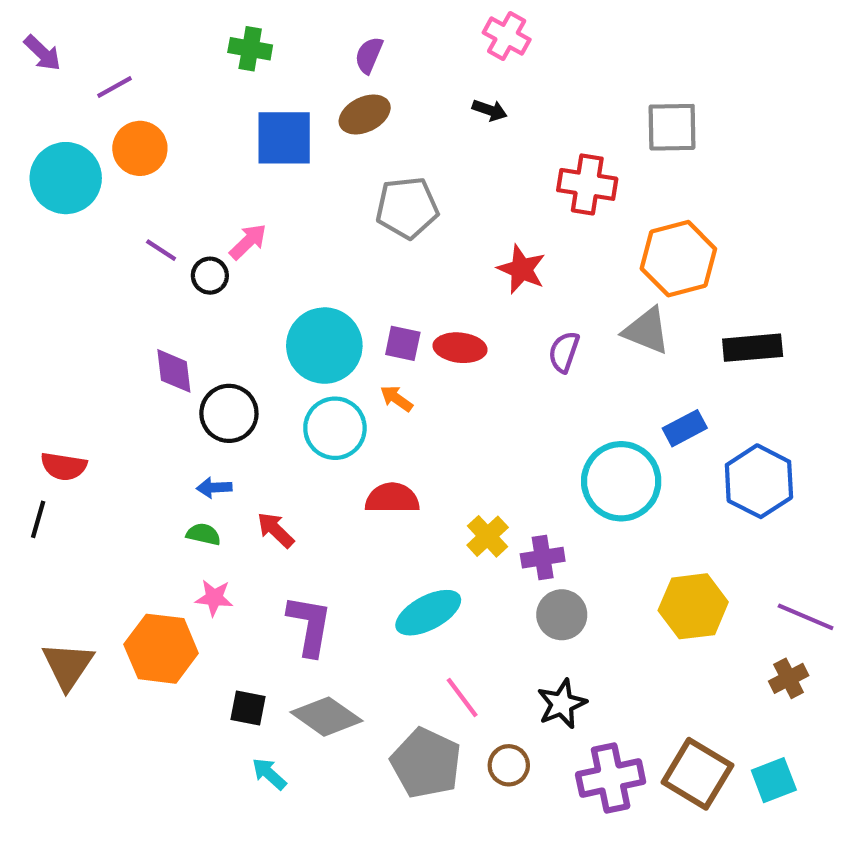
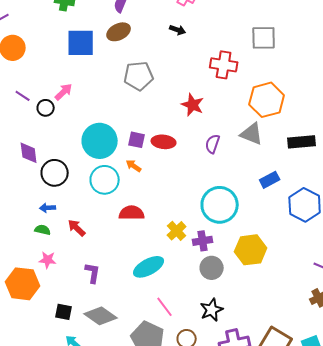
cyan circle: (621, 481) -> (220, 205), moved
yellow hexagon: (693, 606) -> (251, 250), moved
purple L-shape: (310, 625) -> (93, 273), size x0.7

